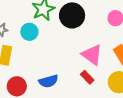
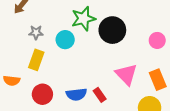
red rectangle: (87, 77) -> (100, 95), moved

